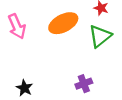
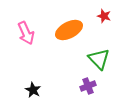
green triangle: (100, 36) -> (99, 59), moved, turned -35

